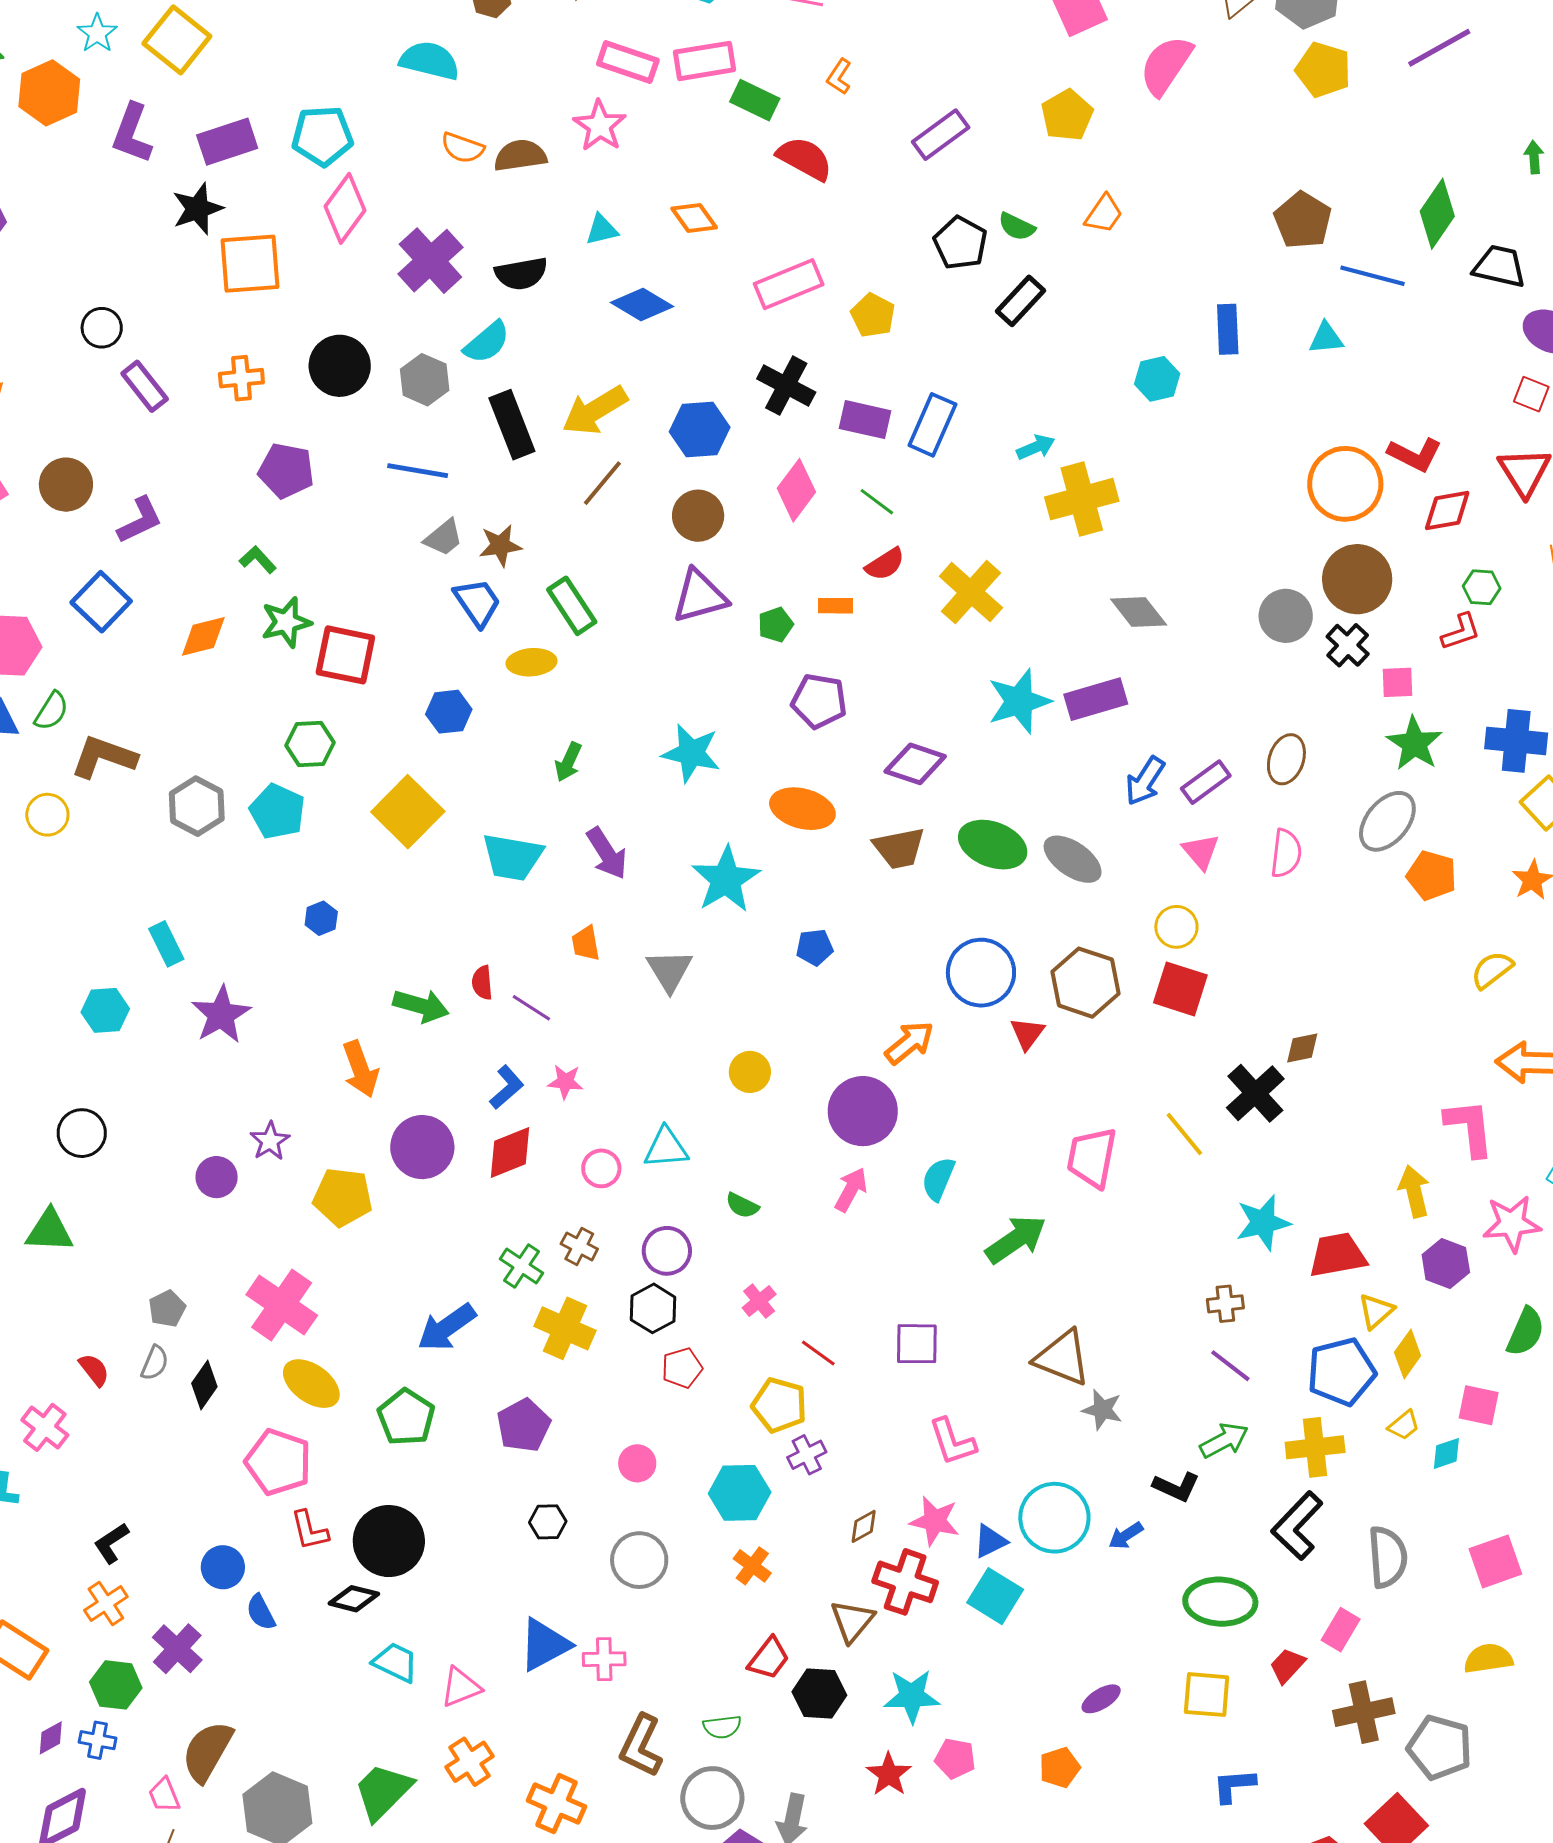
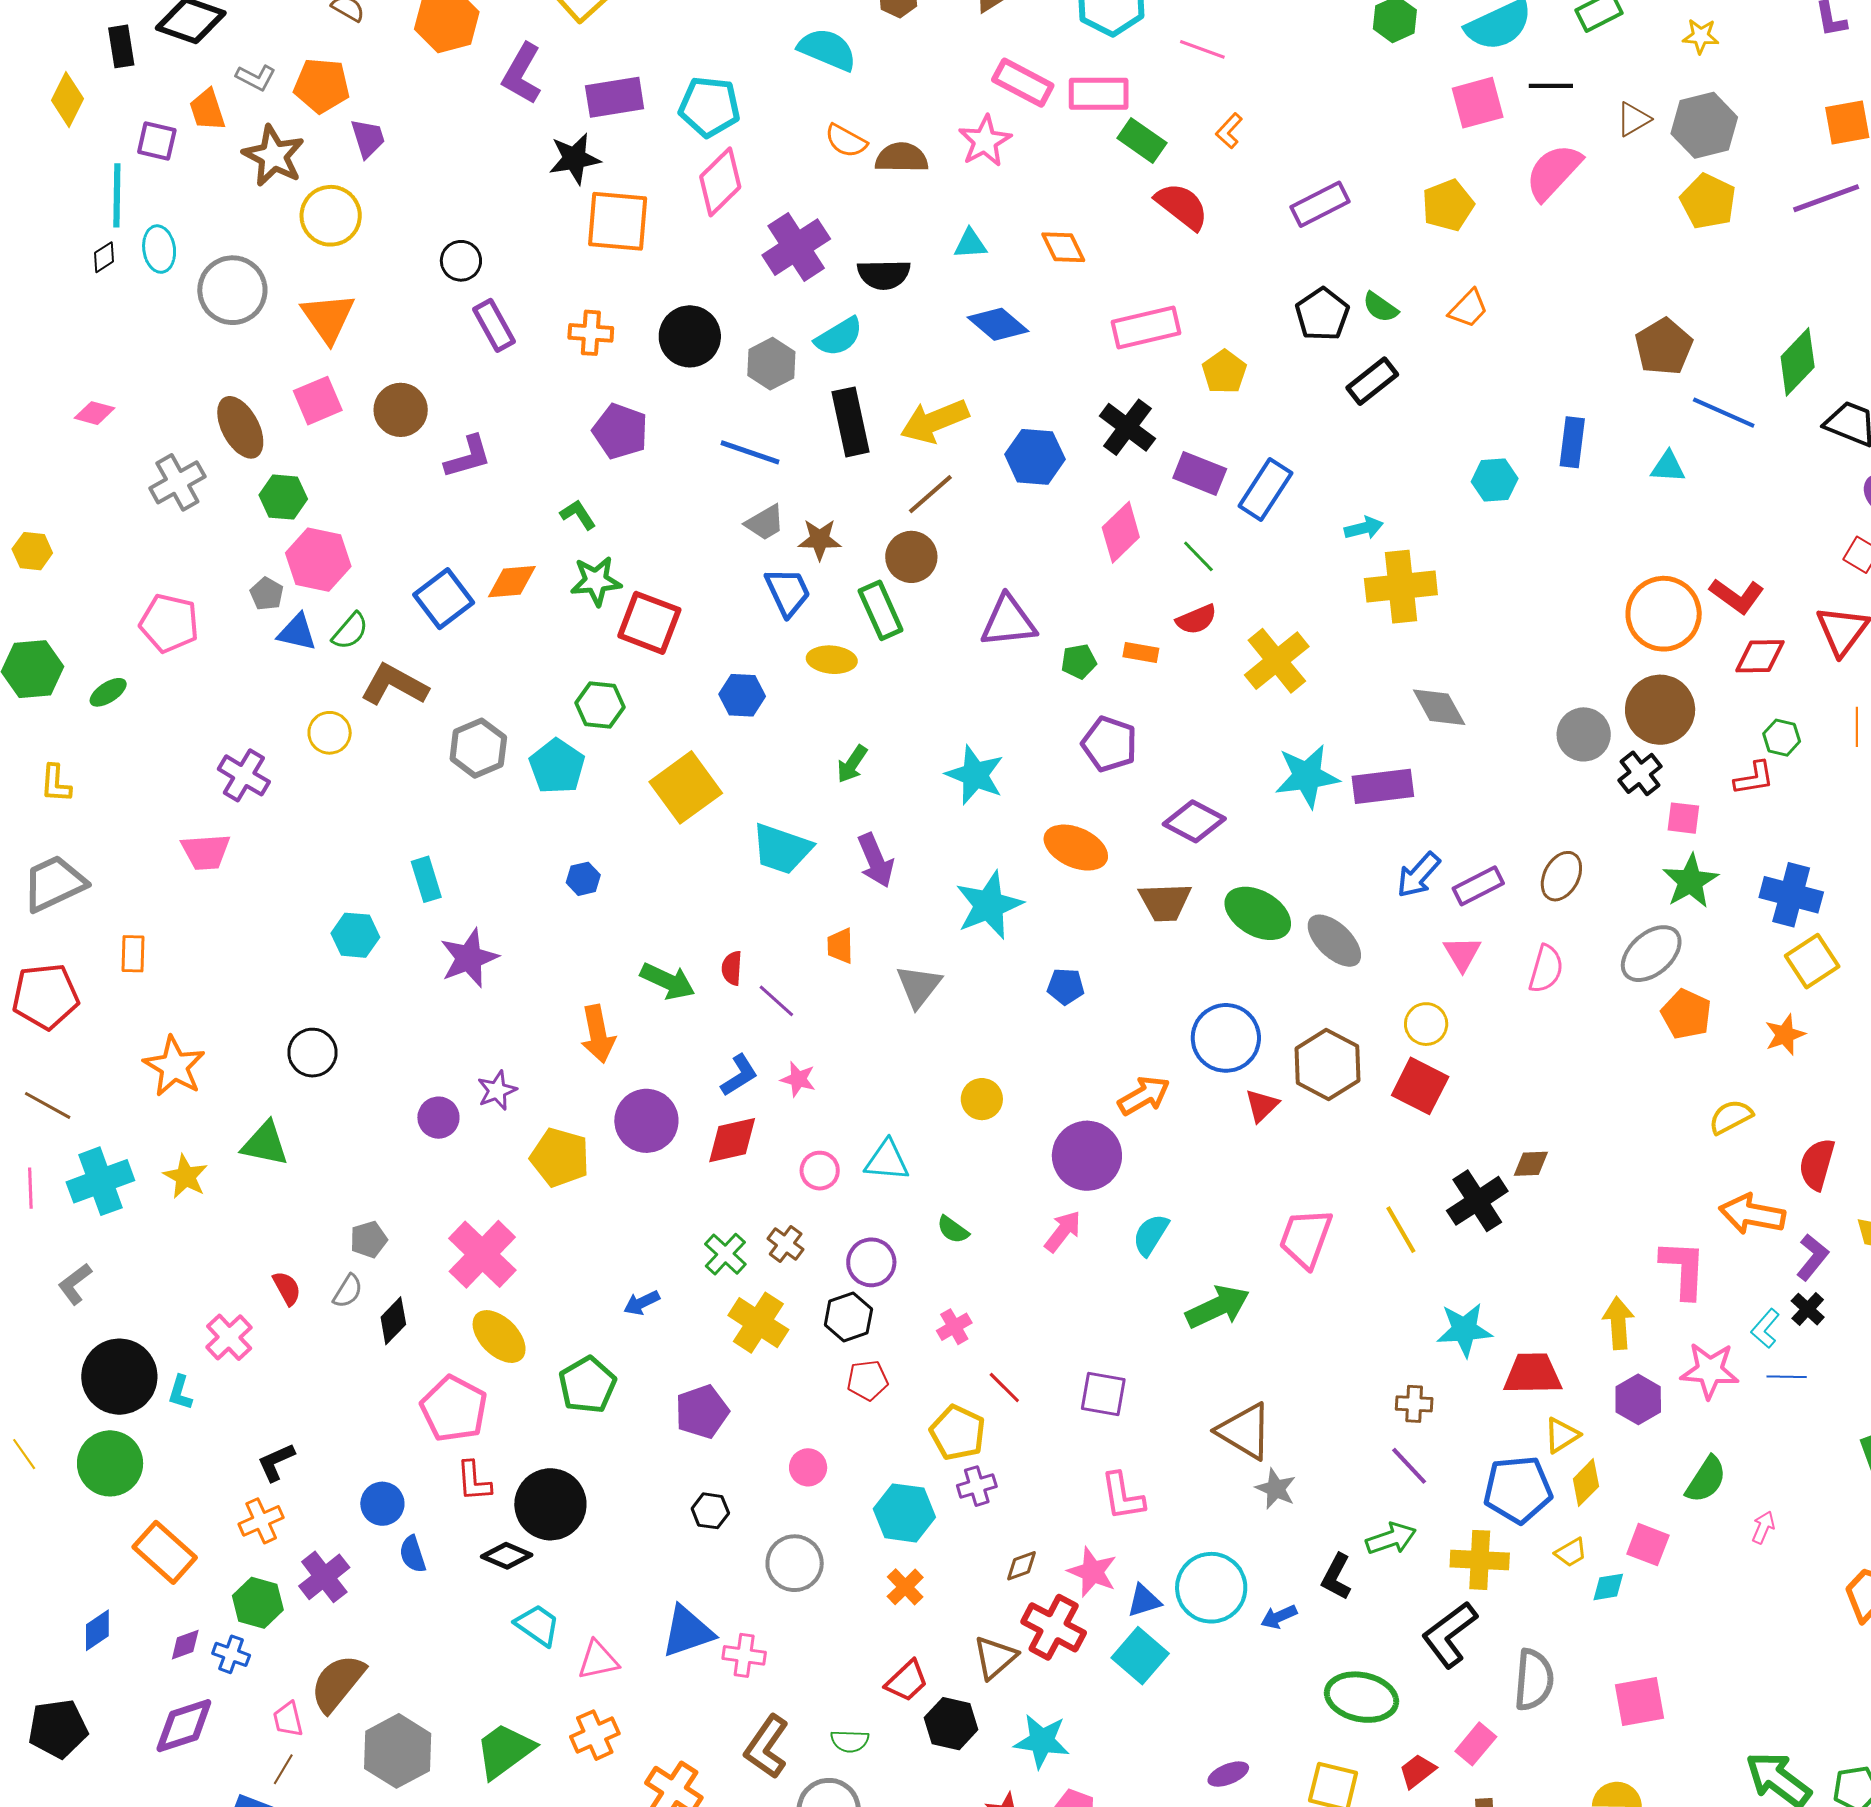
brown circle: (698, 516) -> (911, 557), moved
blue square: (101, 602) -> (444, 599), moved
blue arrow: (447, 1327) -> (642, 1303), size x0.6
black L-shape: (1176, 1487) -> (1336, 1577), turned 84

